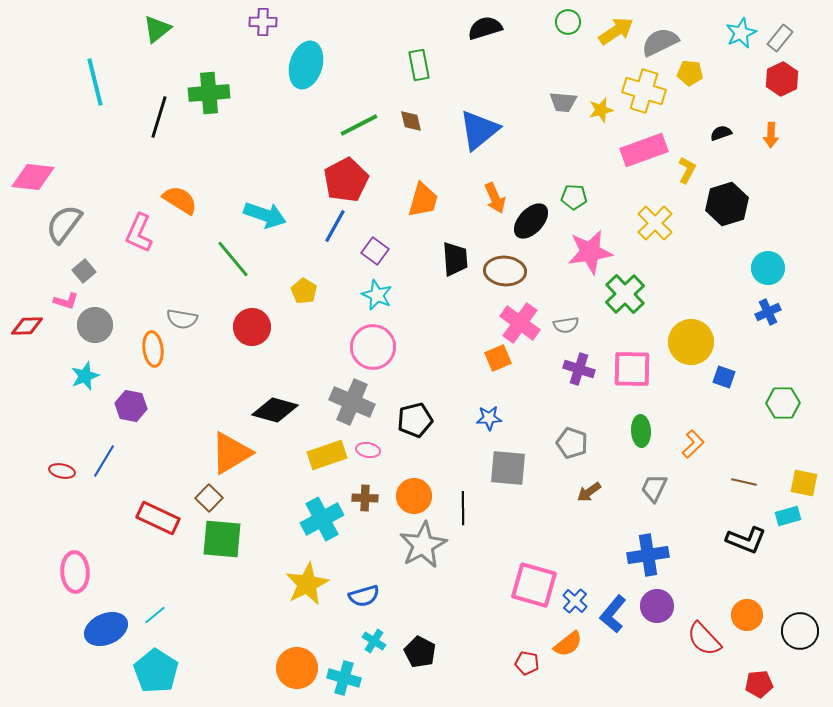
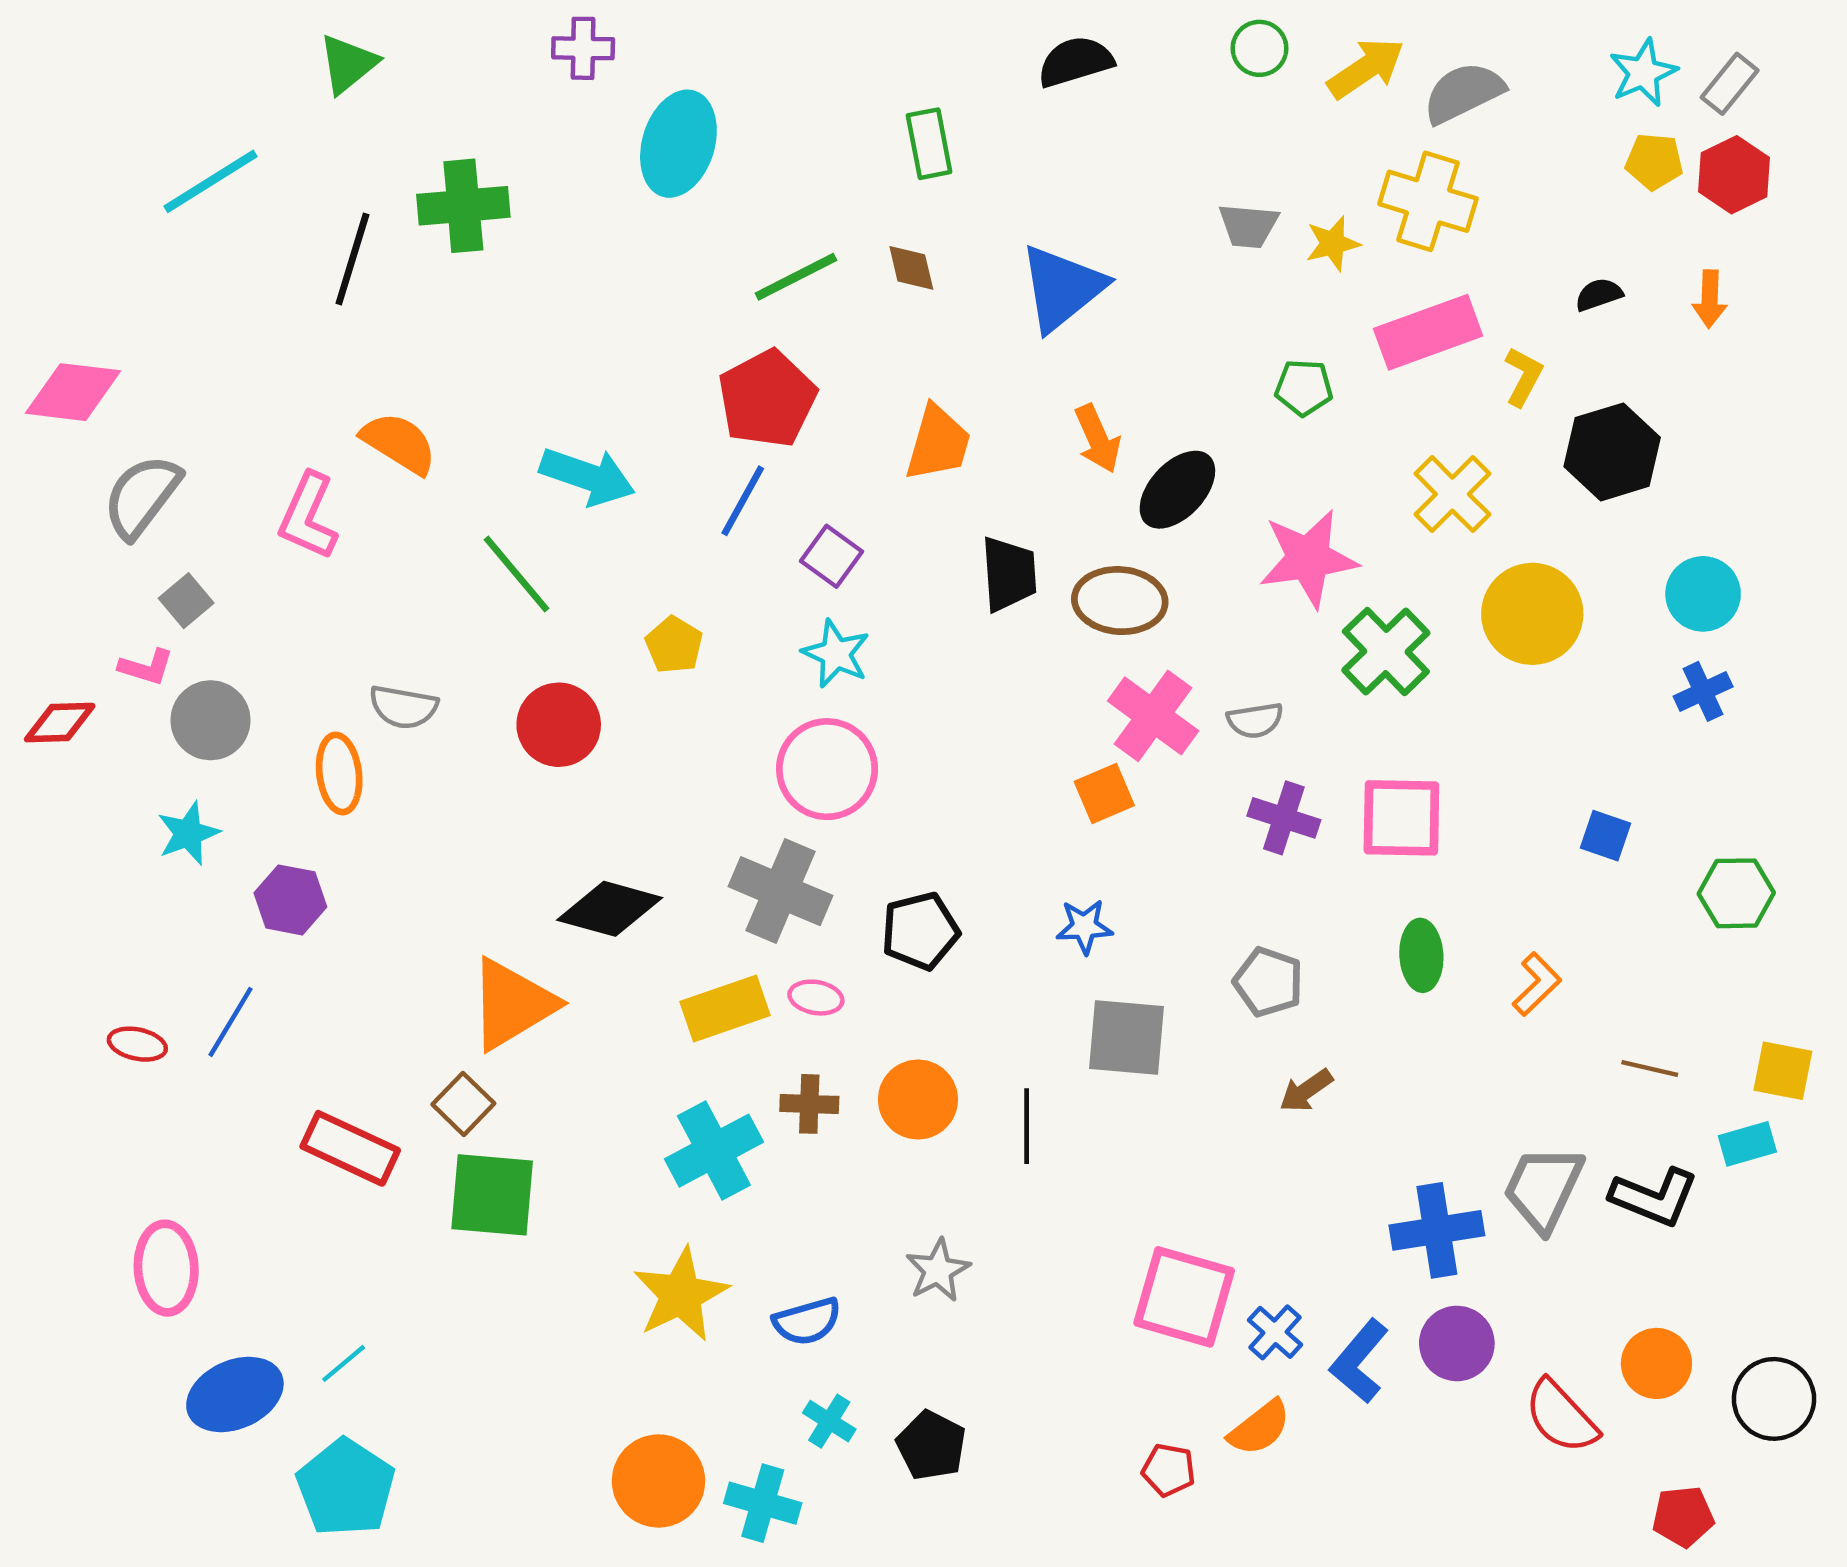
yellow pentagon: (690, 73) -> (1654, 161), moved
cyan line: (95, 82) -> (211, 181), turned 72
green pentagon: (574, 197) -> (1304, 388), moved
yellow circle: (691, 342) -> (1532, 614), moved
gray trapezoid: (654, 488) -> (1543, 1188), moved, size x1.4
gray star: (423, 545) -> (938, 1270), moved, size x0.6

